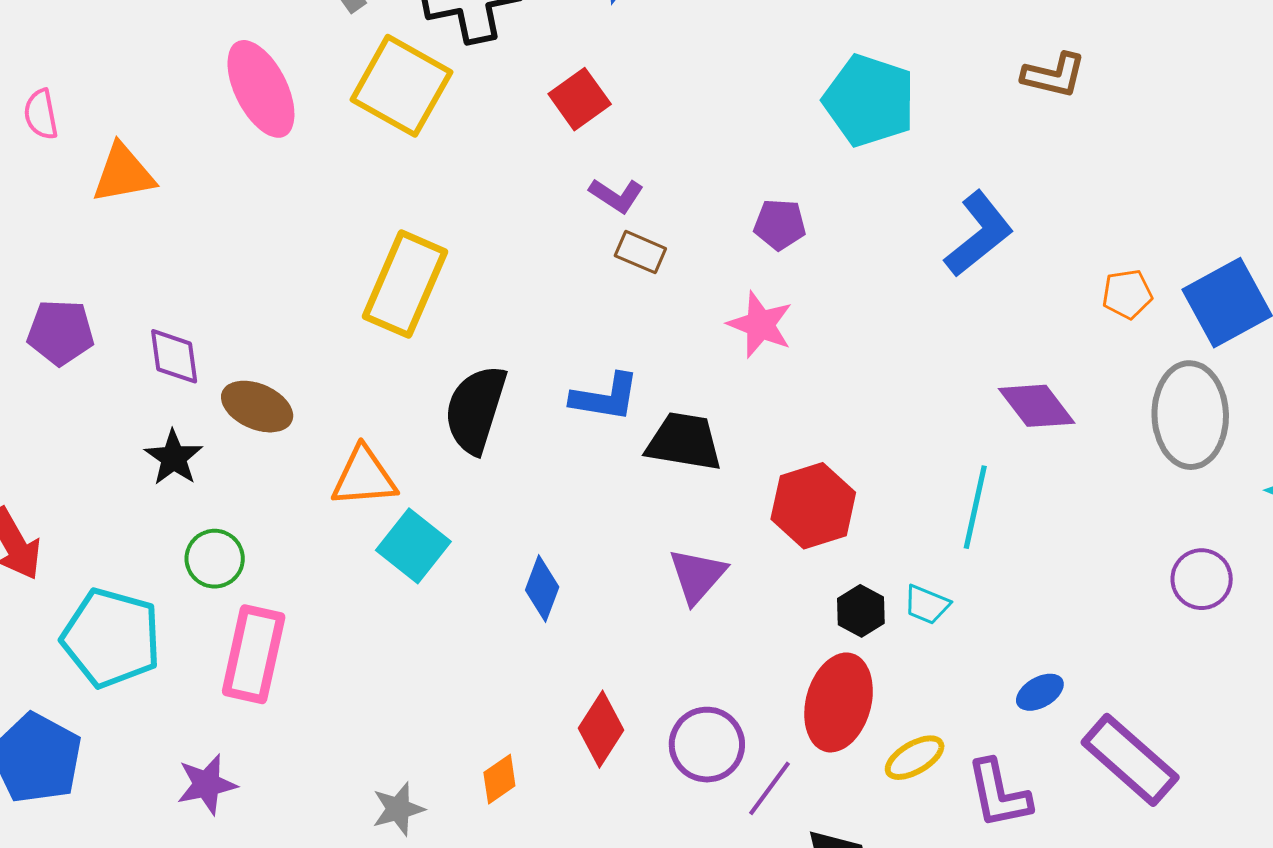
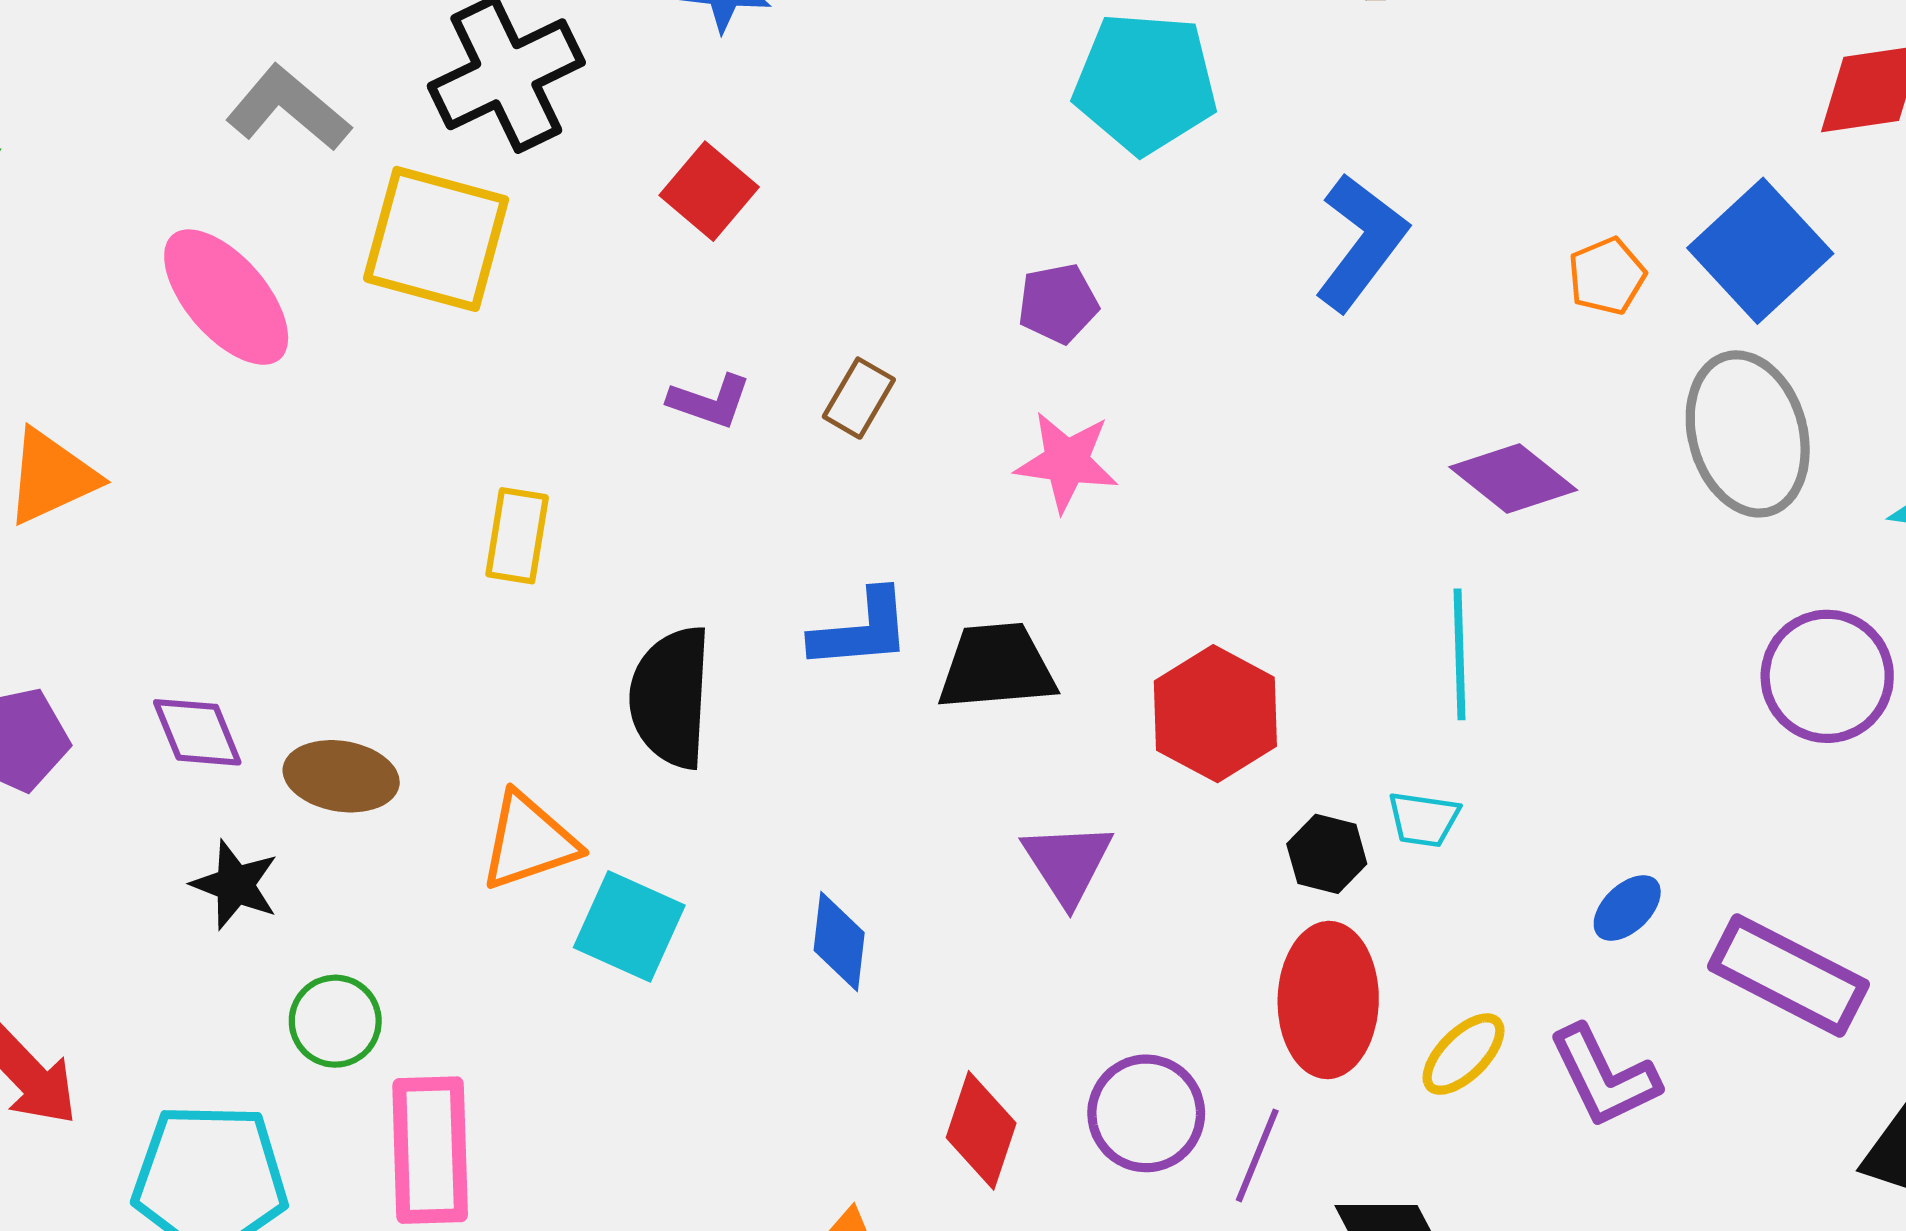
purple L-shape: (616, 195) -> (710, 401), moved
brown rectangle: (640, 252) -> (859, 398), turned -69
yellow rectangle: (405, 284) -> (517, 536), size x0.6
purple circle: (1202, 579) -> (1827, 676), size x1.4

